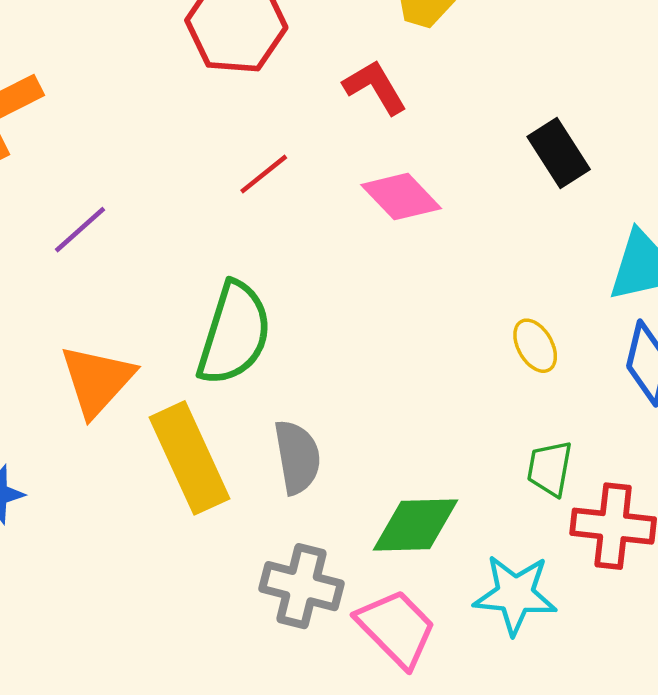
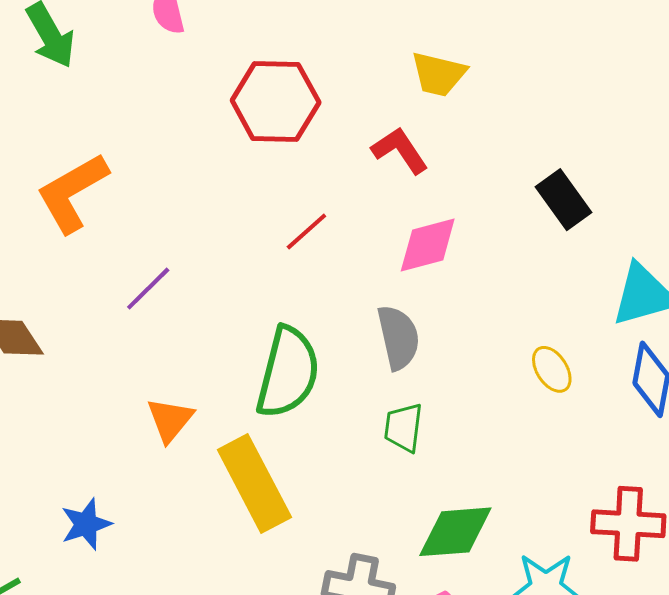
pink diamond: (401, 197) -> (428, 245), turned -58
orange triangle: (97, 380) -> (170, 420), size x0.7
gray semicircle: (297, 457) -> (398, 337), moved
green trapezoid: (550, 468) -> (404, 427), moved

